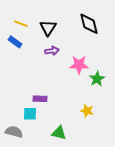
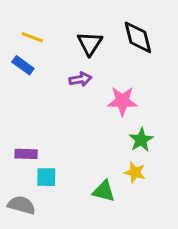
black triangle: (48, 28) -> (90, 43), moved
green star: (97, 79) -> (141, 140), moved
purple rectangle: (40, 99) -> (26, 154), moved
green triangle: (59, 133) -> (104, 191), moved

